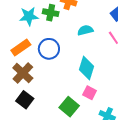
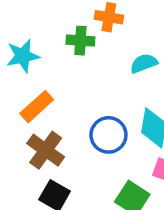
cyan star: (29, 16) -> (23, 56), moved
blue circle: (49, 49) -> (108, 135), moved

